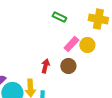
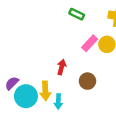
brown circle: (68, 66) -> (87, 81), moved

